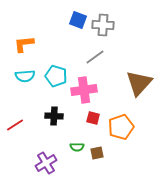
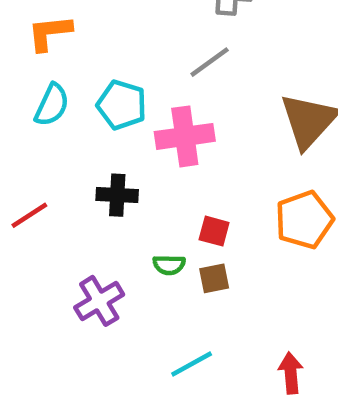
cyan semicircle: (25, 76) -> (52, 105), turned -60
red square: (93, 118) -> (214, 231), moved
orange pentagon: (121, 127) -> (304, 220), moved

